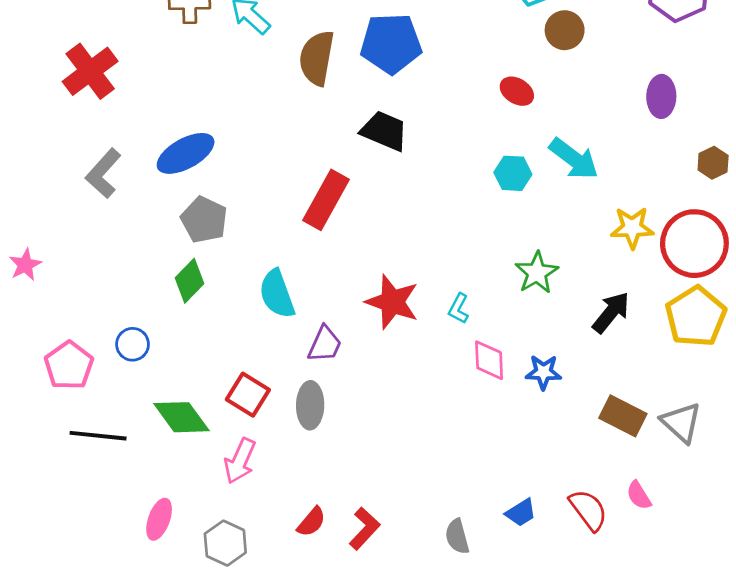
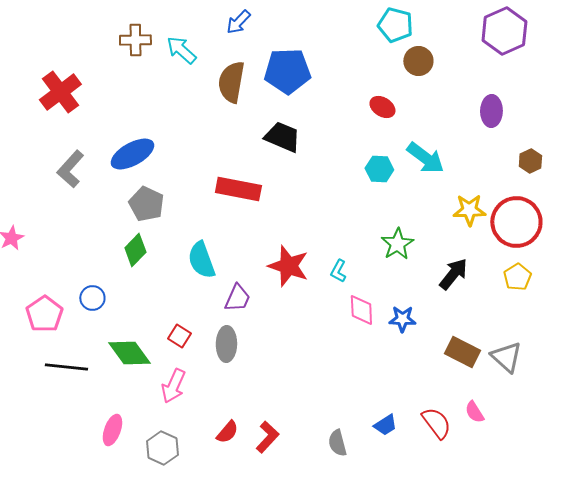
red rectangle: (326, 200) -> (238, 189), turned 72
yellow pentagon: (696, 316) -> (517, 277), size x0.6
red square: (248, 395) -> (179, 336), size x0.7

